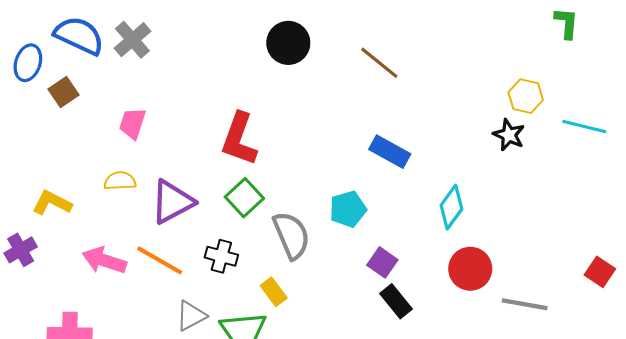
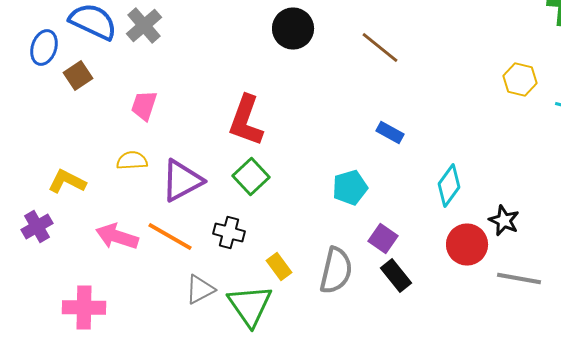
black star: (509, 135) -> (504, 220), moved
blue rectangle: (390, 152) -> (390, 132), size x0.7
gray semicircle: (291, 235) -> (336, 270), moved, turned 36

